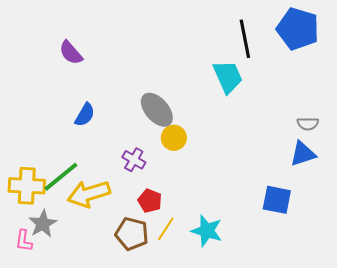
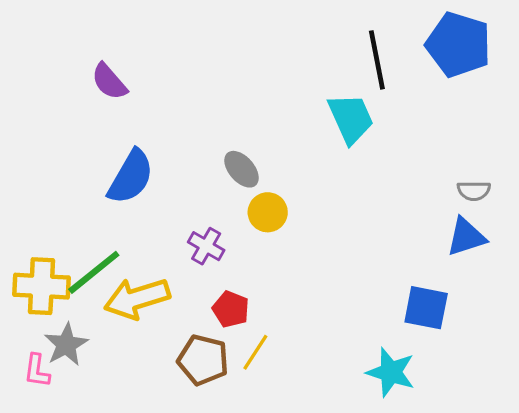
gray ellipse: (157, 110) -> (242, 169), size x0.7
blue semicircle: (85, 115) -> (131, 177), size x1.5
cyan star: (207, 231) -> (391, 372), moved

